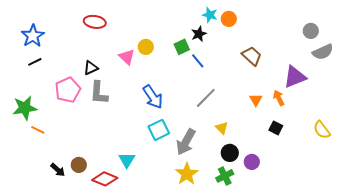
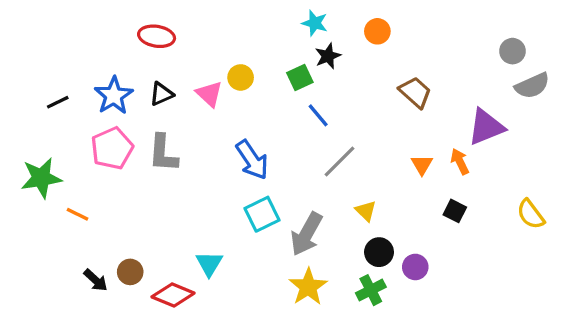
cyan star: (210, 15) -> (315, 23), moved
blue star: (33, 36) -> (114, 96), moved
blue line: (198, 61) -> (318, 115), moved
black triangle: (91, 68) -> (161, 94), moved
orange line: (38, 130) -> (77, 214), moved

